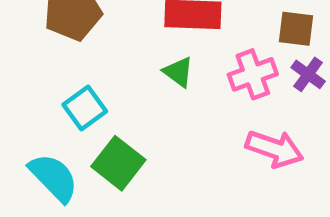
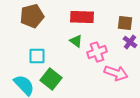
pink cross: (253, 74) -> (97, 52), moved
cyan square: (85, 108) -> (37, 56), turned 36

